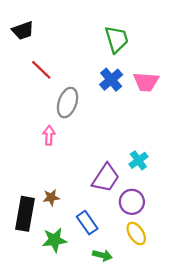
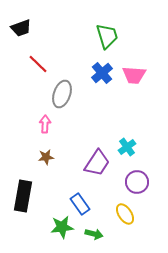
brown star: (51, 197) -> (46, 157), moved
purple circle: (132, 202) -> (137, 182), moved
green star: (54, 240) -> (62, 227), moved

